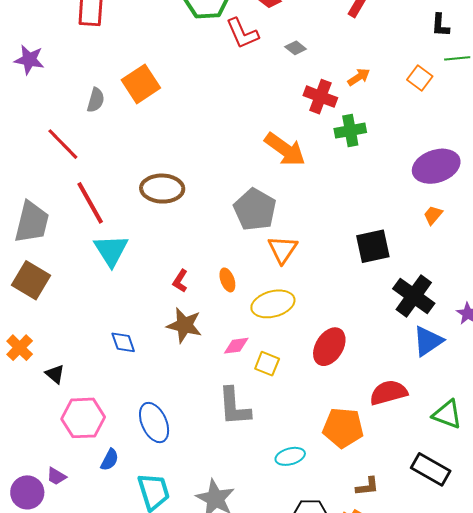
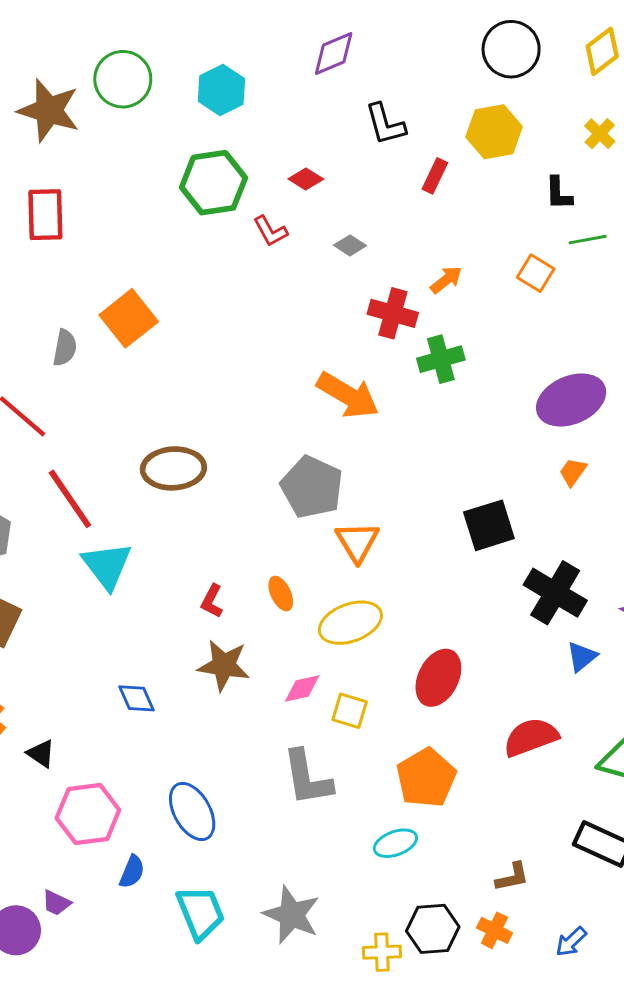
red L-shape: (242, 33) -> (270, 231), size x0.7
blue triangle: (428, 341) -> (582, 657), size x0.7
orange pentagon: (343, 428) -> (426, 778), moved, turned -30

